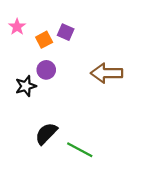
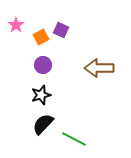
black star: (26, 86) -> (41, 95), moved

